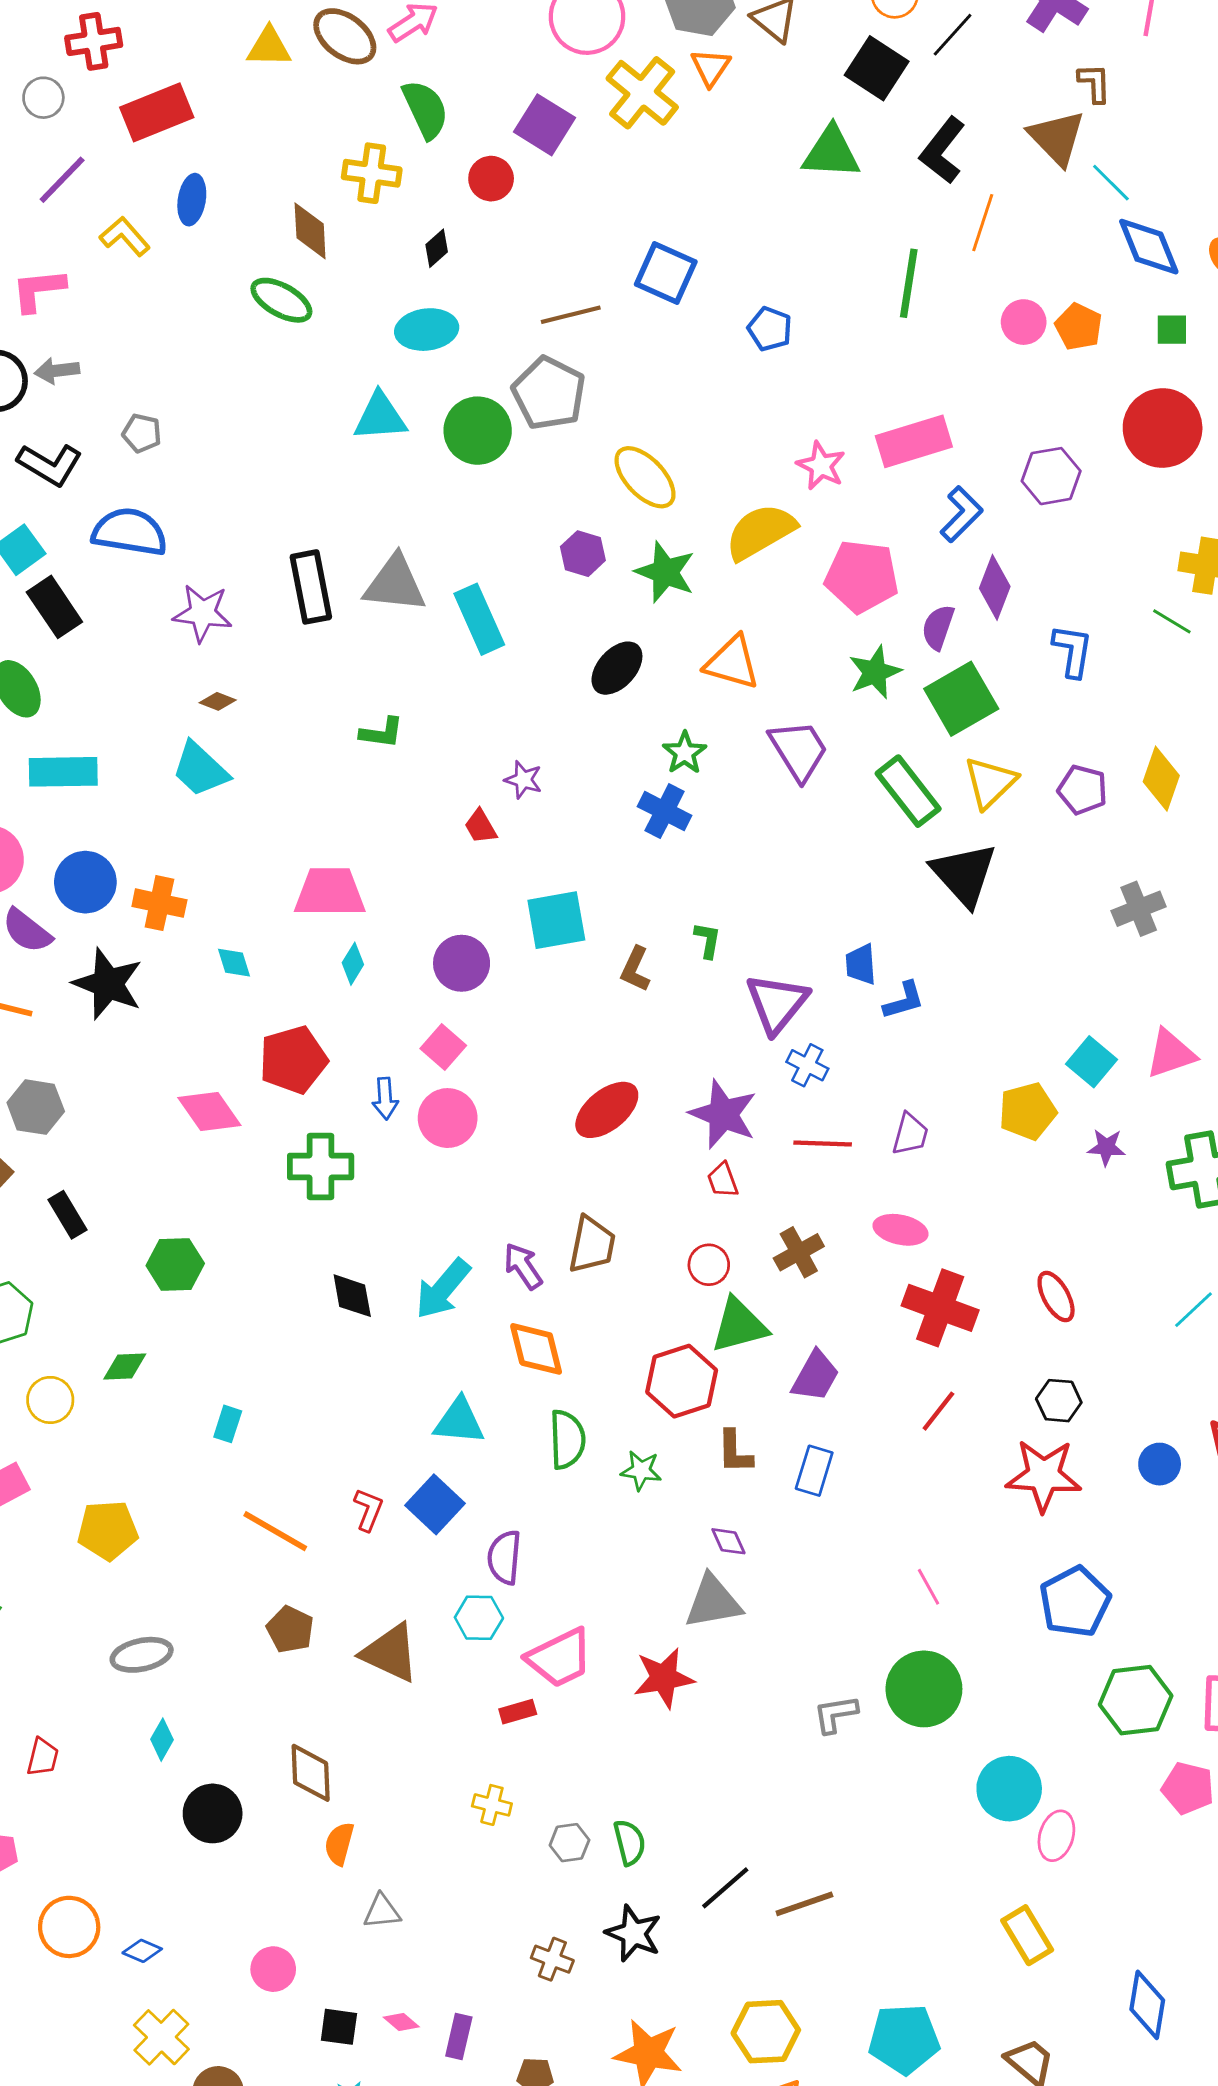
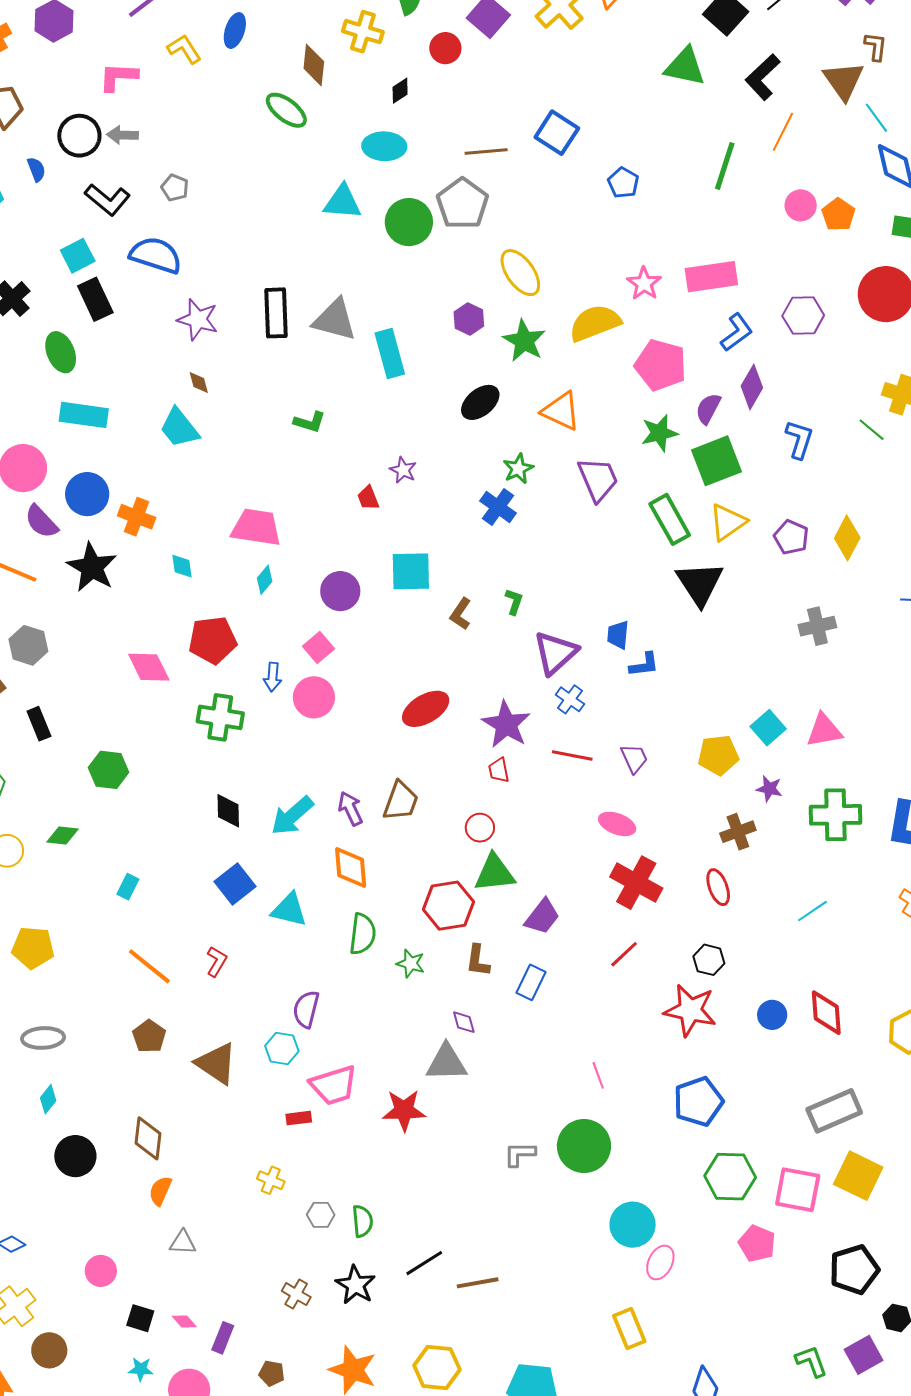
brown diamond: (218, 701) -> (199, 383), turned 45
purple trapezoid: (910, 1134) -> (634, 758), turned -48
brown cross: (799, 1252) -> (738, 832), moved
blue square: (435, 1504) -> (235, 884), moved

